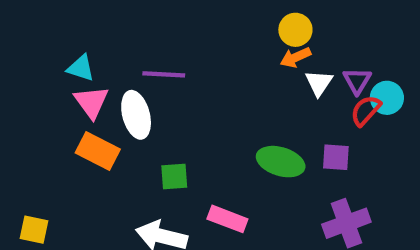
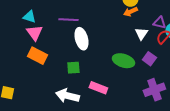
purple triangle: (357, 81) -> (159, 23), turned -48
white triangle: (319, 83) -> (141, 34), moved
white ellipse: (136, 115) -> (81, 39), moved
purple square: (336, 157) -> (149, 59), turned 32

